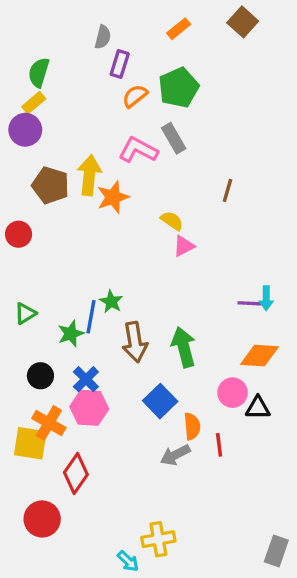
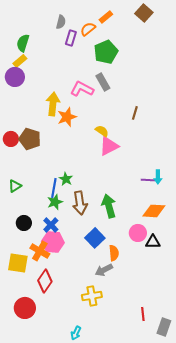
orange semicircle: (135, 96) -> (88, 29), moved
brown pentagon: (51, 185) -> (30, 139), moved
pink triangle: (184, 246) -> (109, 146), size x1.5
green star: (71, 334) -> (55, 202), moved
orange cross: (49, 423) -> (40, 251), moved
red line: (219, 445) -> (143, 314), moved
yellow cross: (158, 539) -> (92, 296), moved
cyan arrow: (128, 561) -> (76, 333), turned 72

